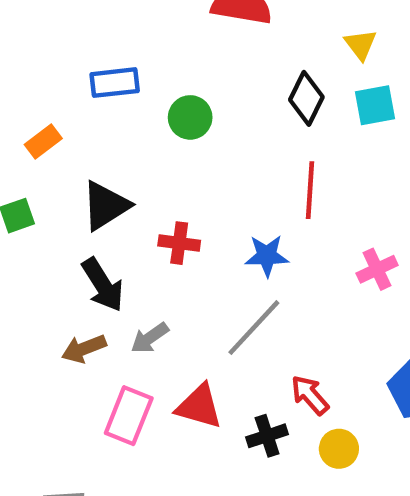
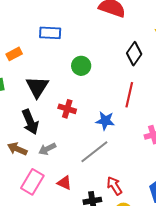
green circle: (190, 117) -> (81, 66), moved
black triangle: (106, 206) -> (37, 87), turned -35
brown arrow: (84, 349) -> (17, 149), turned 36
red triangle: (199, 406) -> (64, 183), size x0.7

